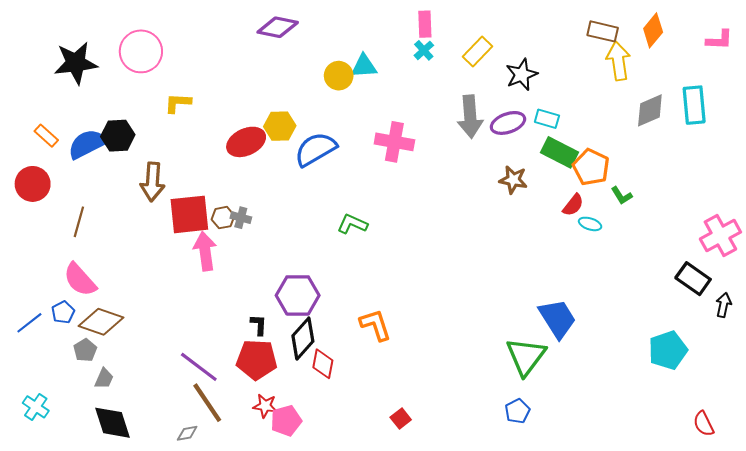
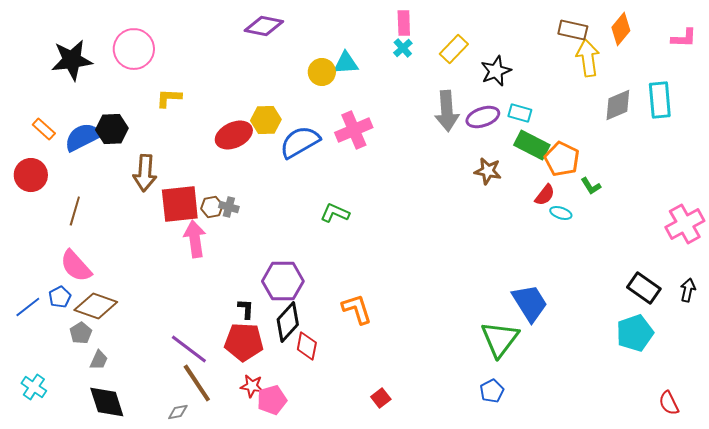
pink cross: (394, 142) -> (354, 130), moved, turned -33
black rectangle: (693, 279) -> (644, 288), moved

